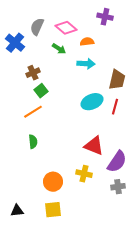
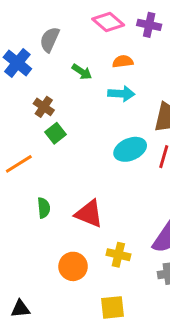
pink diamond: (66, 28) -> (108, 22), moved
brown cross: (33, 73) -> (44, 107), turned -32
orange line: (33, 112) -> (19, 164), moved
red triangle: (94, 146) -> (89, 214), moved
yellow square: (53, 210) -> (113, 307), moved

